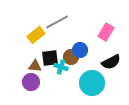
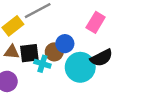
brown triangle: (35, 66) -> (12, 52), moved
cyan circle: (92, 83) -> (80, 67), moved

